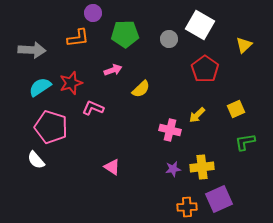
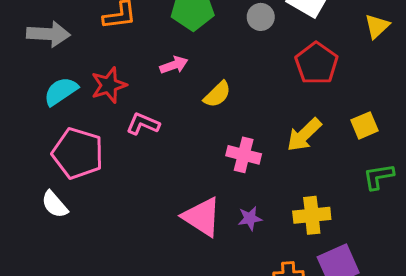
yellow arrow: (197, 115) -> (304, 135), size x1.4
pink cross: (170, 130) -> (244, 155), moved
pink triangle: (112, 167) -> (202, 217), moved, size x1.6
purple star: (173, 169) -> (250, 218), moved

